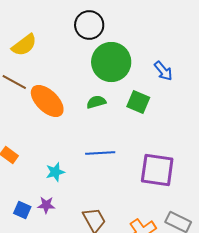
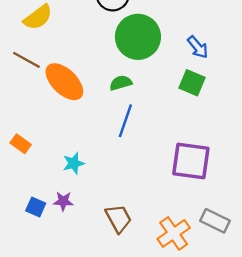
green square: (138, 102) -> (192, 83), moved
blue line: (100, 153) -> (125, 121), moved, turned -68

